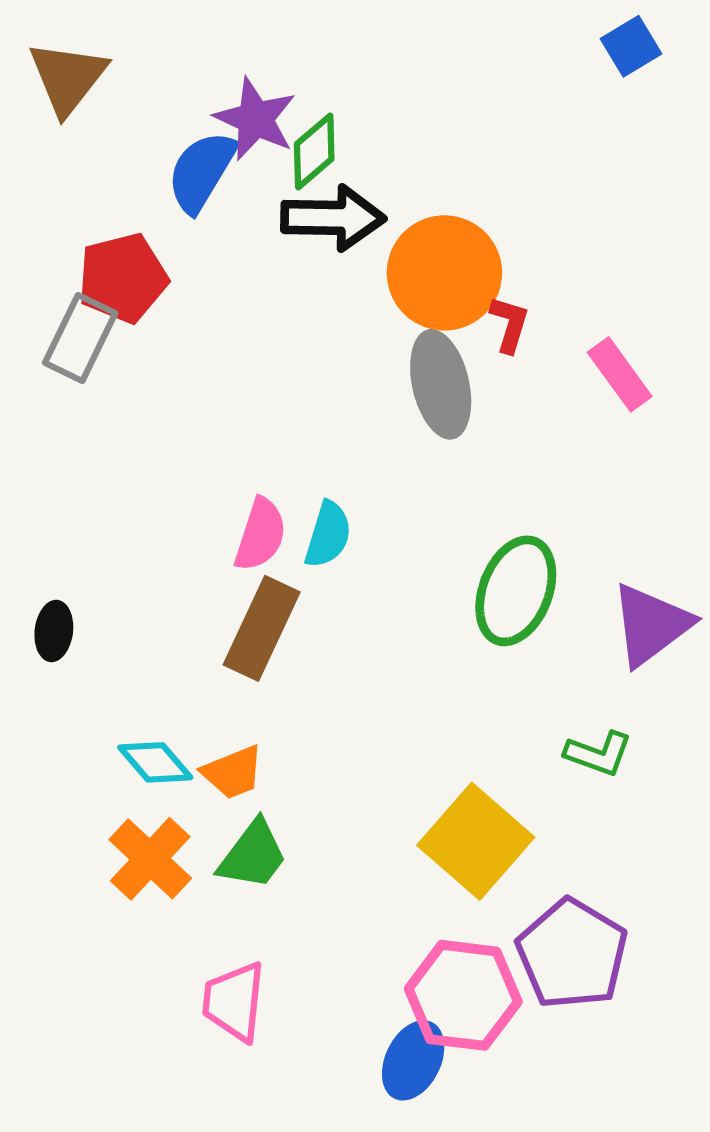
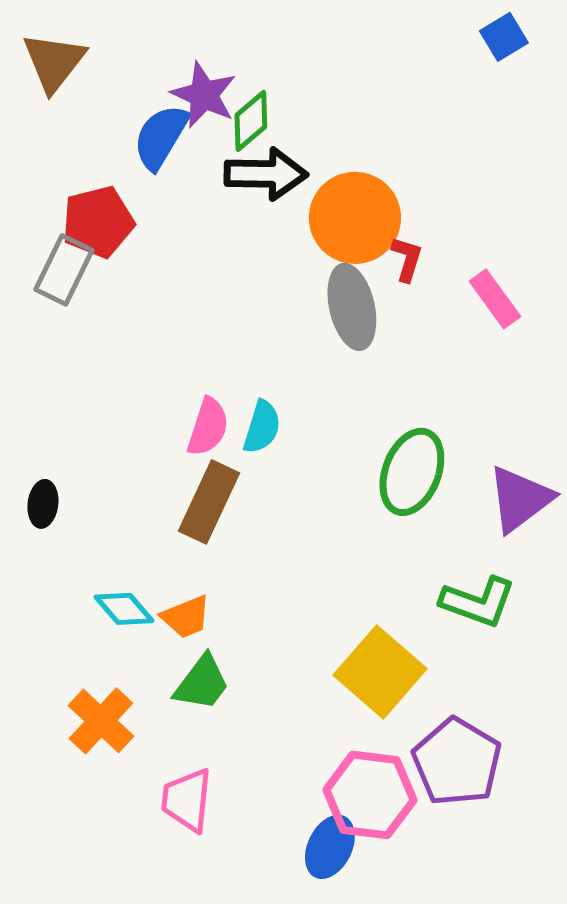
green L-shape: (598, 754) -> (478, 602), size x1.4
orange cross: (150, 859) -> (101, 721), moved

